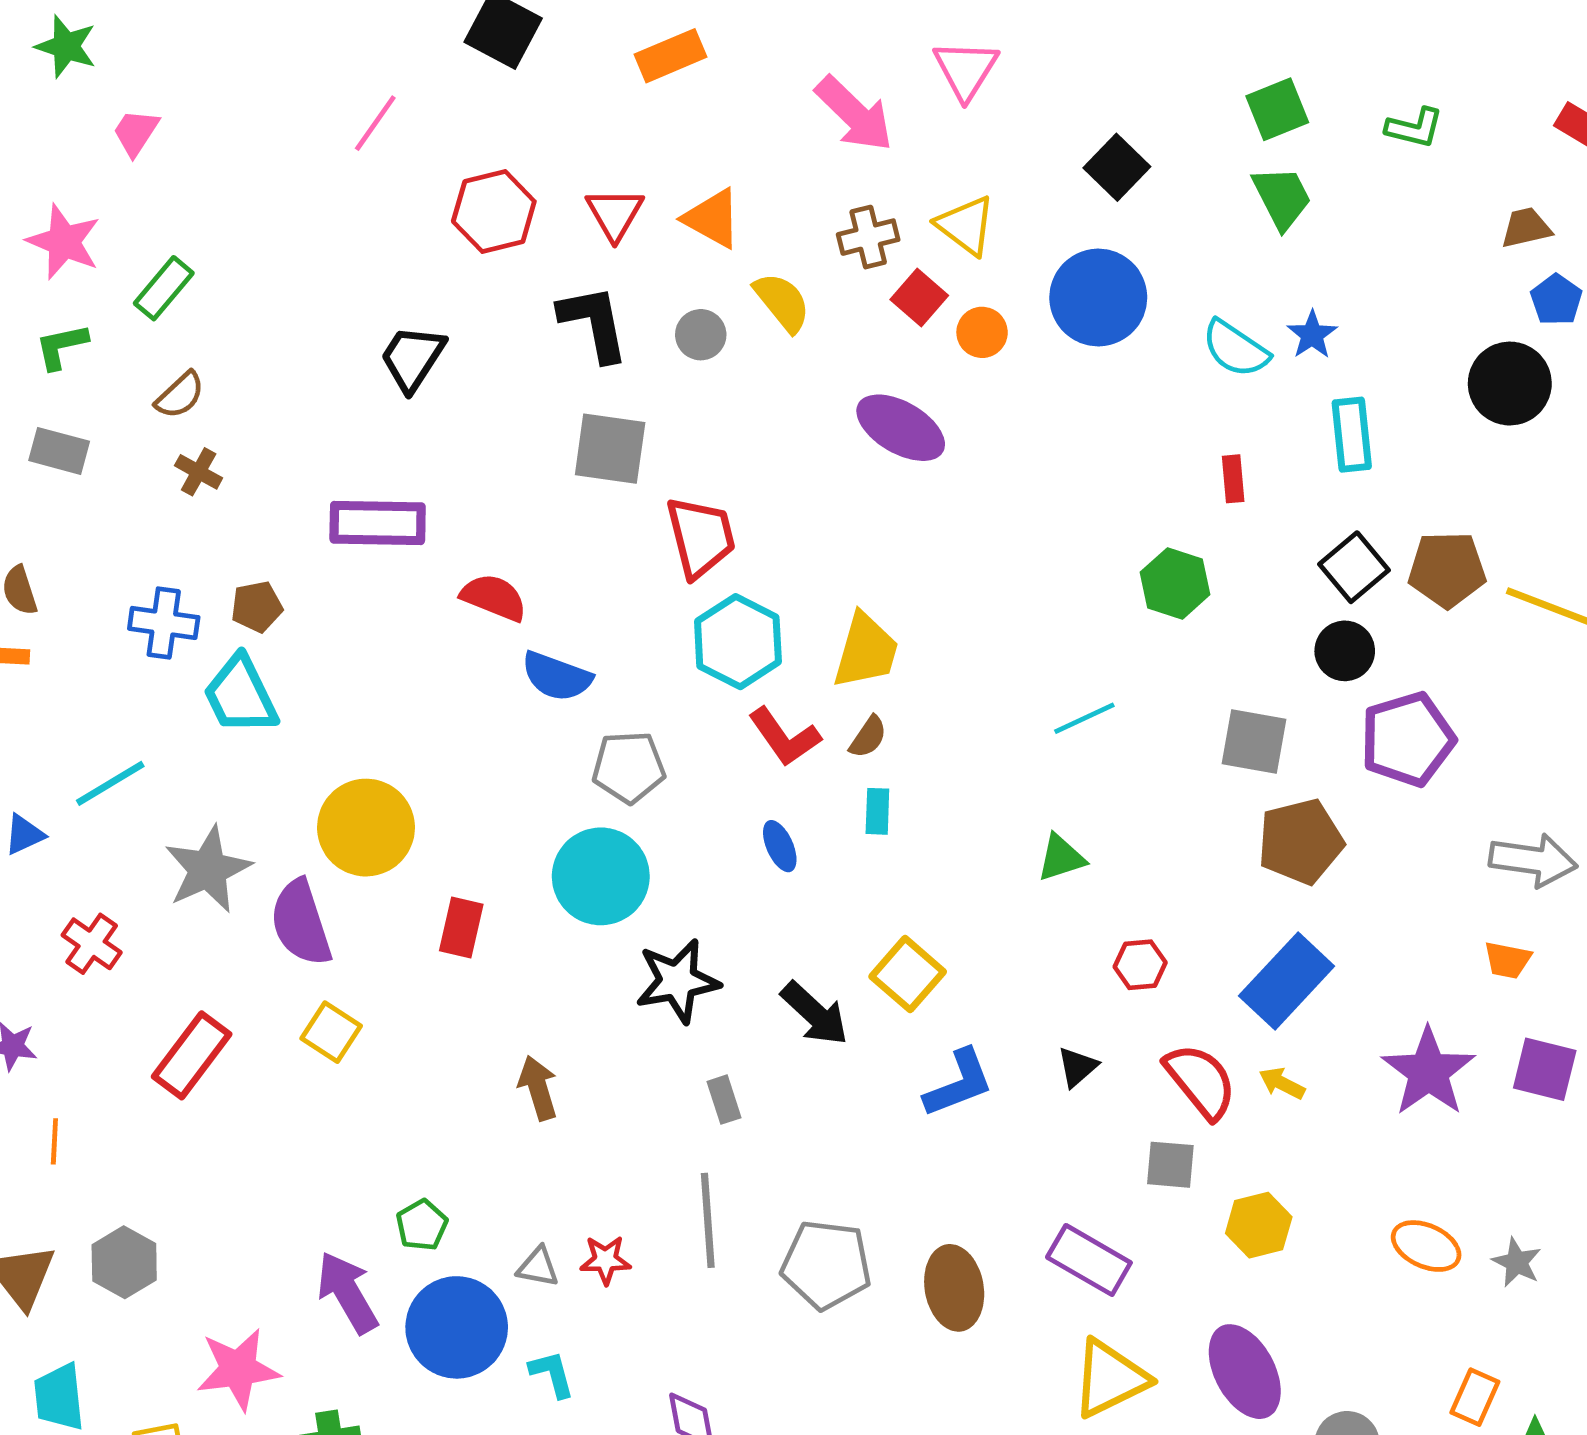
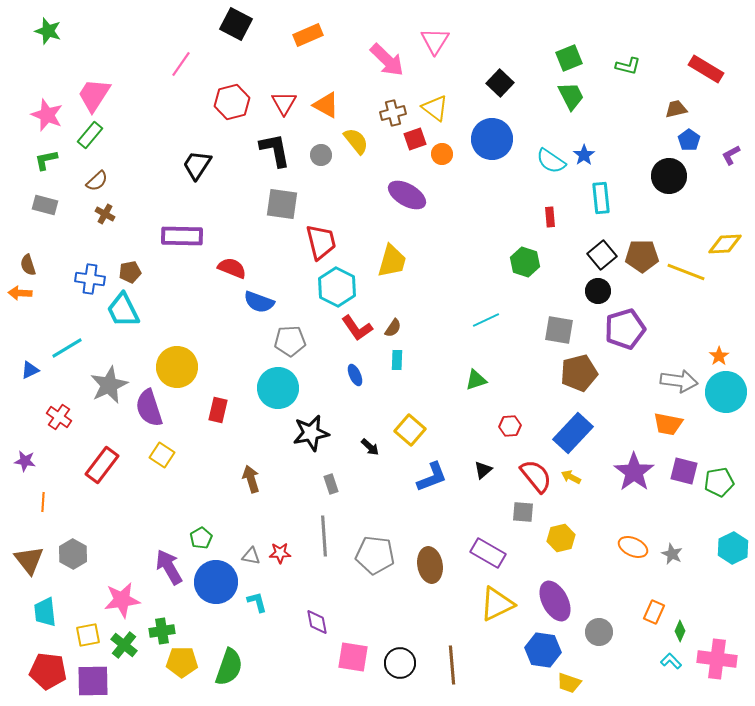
pink trapezoid: (136, 132) -> (94, 95), moved, size x1.6
red square: (919, 298) -> (415, 139), turned 30
yellow trapezoid: (866, 651) -> (392, 261), moved
orange trapezoid: (1507, 960) -> (668, 424), size x1.4
black arrow: (815, 1014) -> (370, 447), size x0.6

